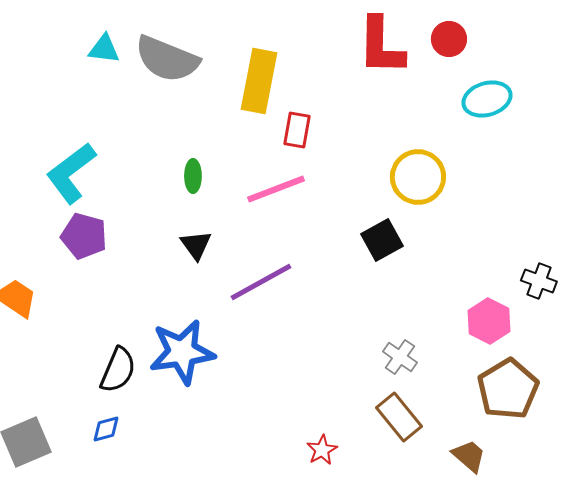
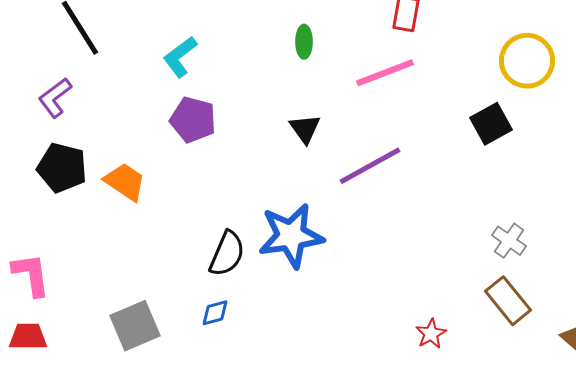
cyan L-shape: (71, 173) -> (180, 57), size x0.7
green ellipse: (193, 176) -> (304, 42), moved

